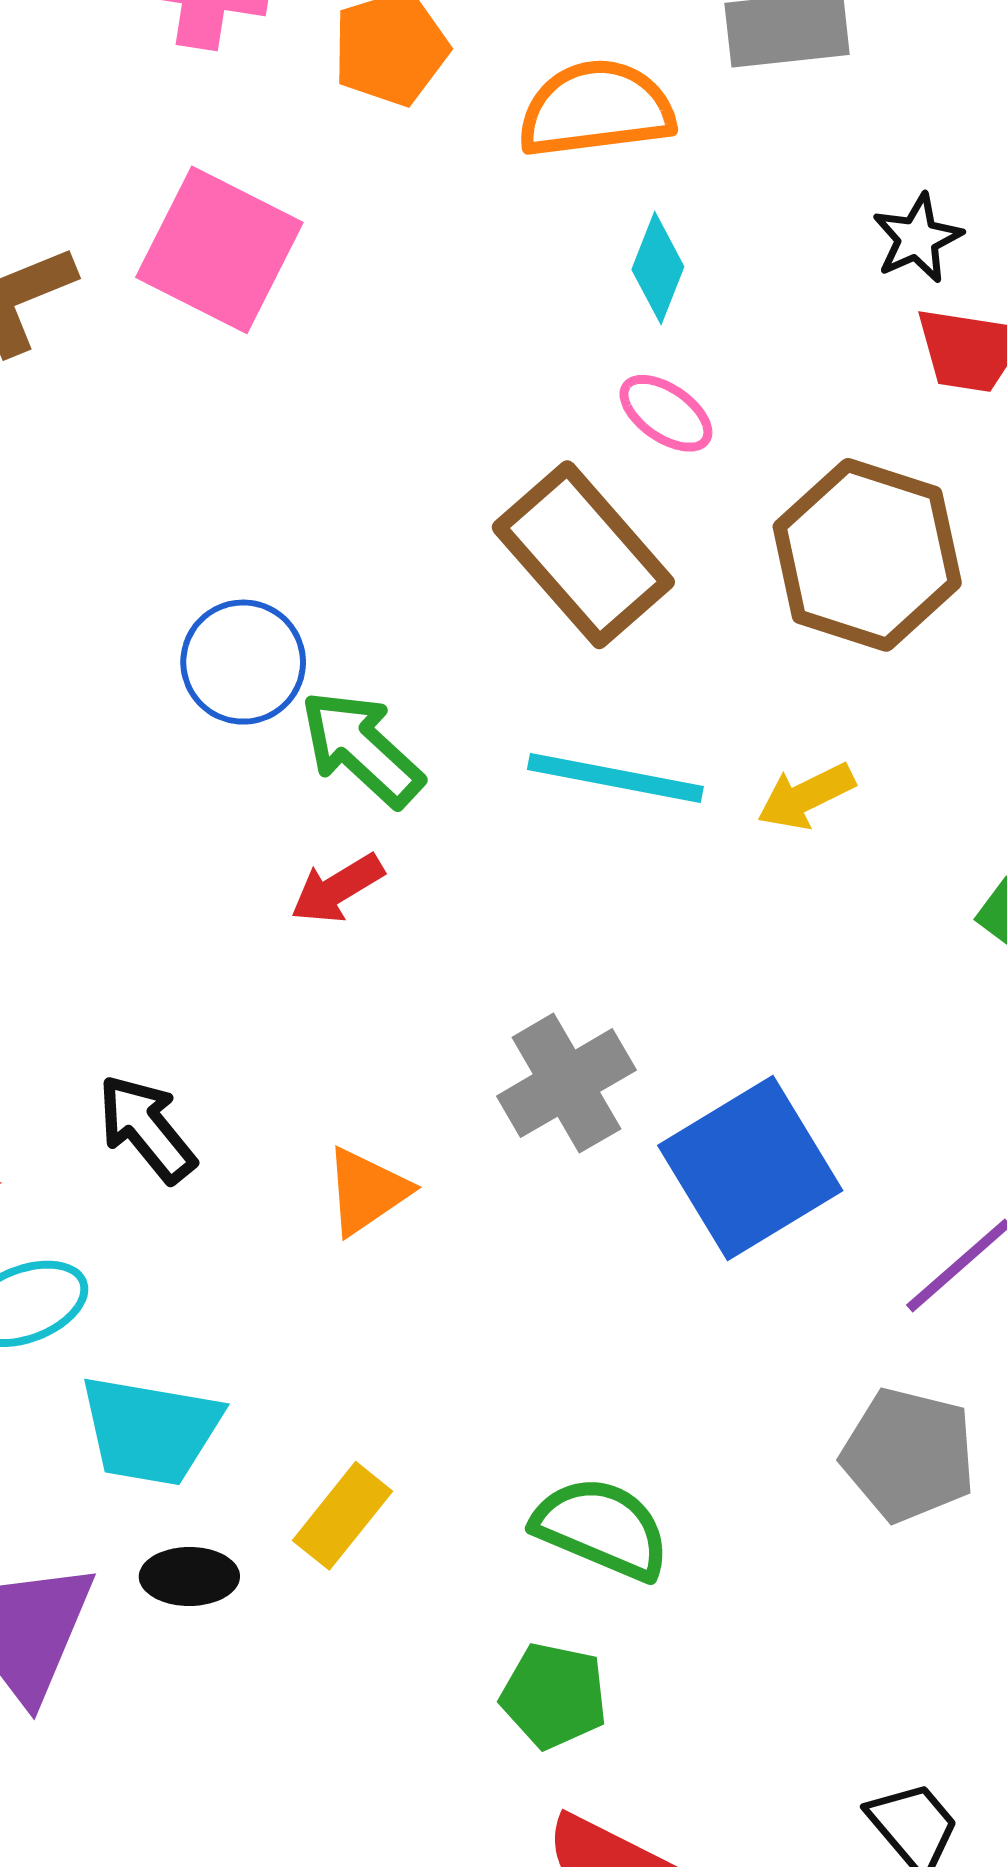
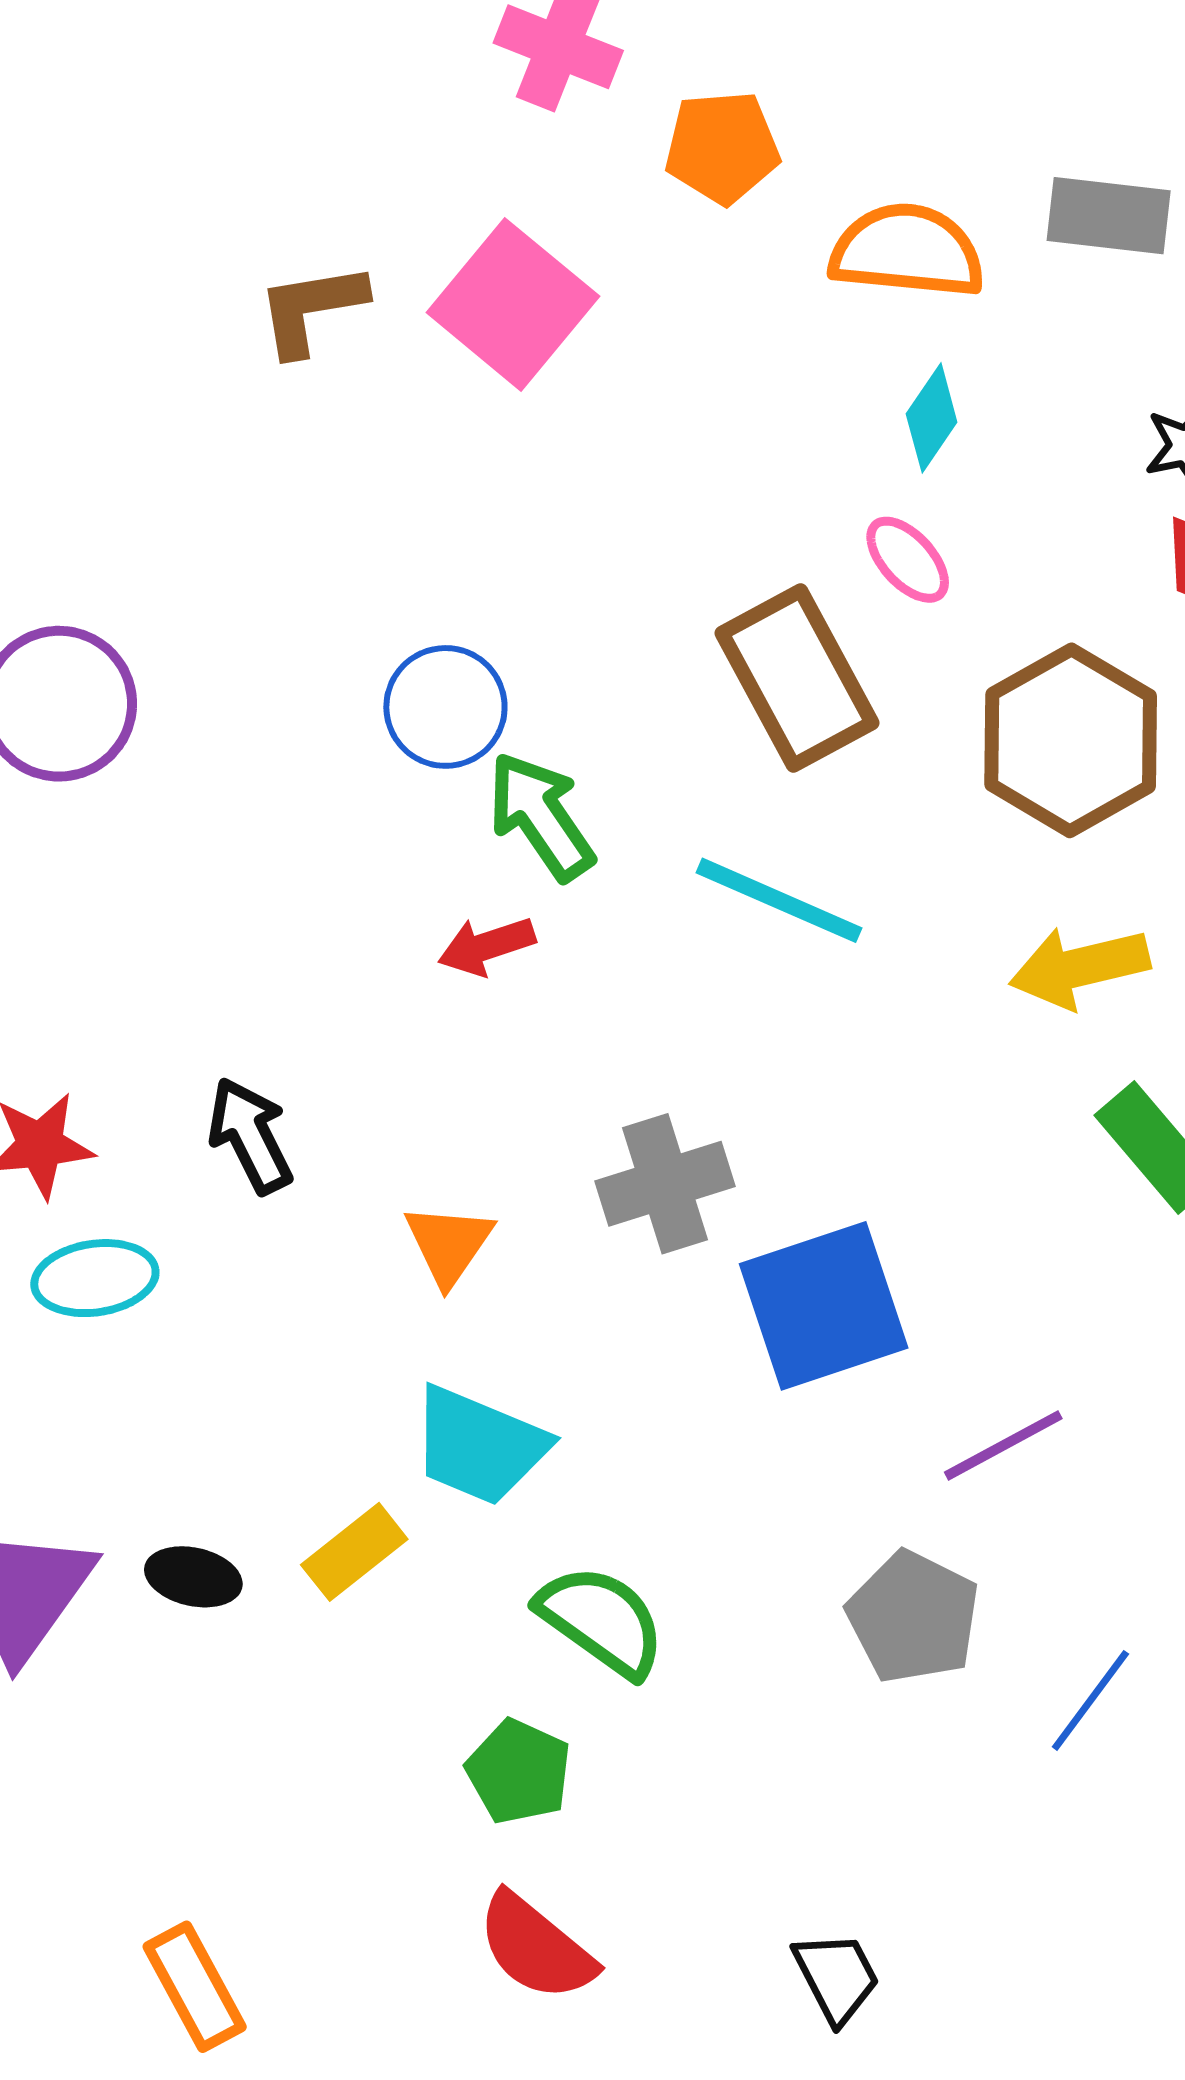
yellow arrow: (806, 796) -> (1079, 967), moved, size x1.4
orange triangle: (367, 1191) -> (449, 1244), turned -34
cyan trapezoid: (150, 1430) -> (479, 1446), moved

